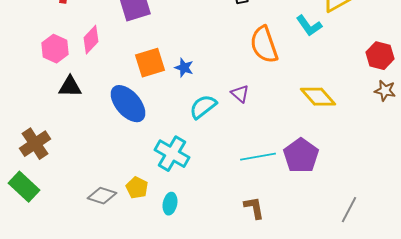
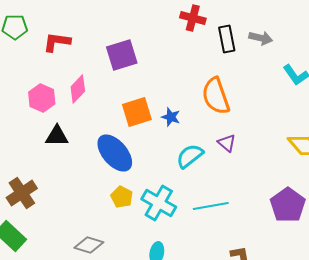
orange semicircle: (264, 45) -> (216, 96), moved
cyan line: (258, 157) -> (211, 206), moved
yellow pentagon: (137, 188) -> (122, 197), moved

